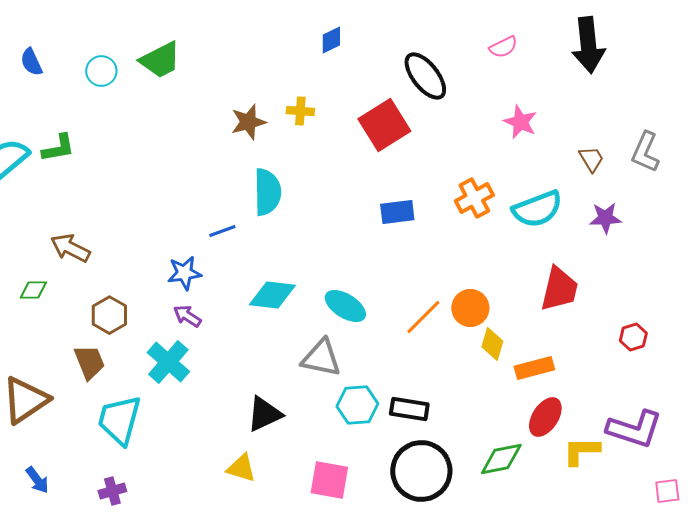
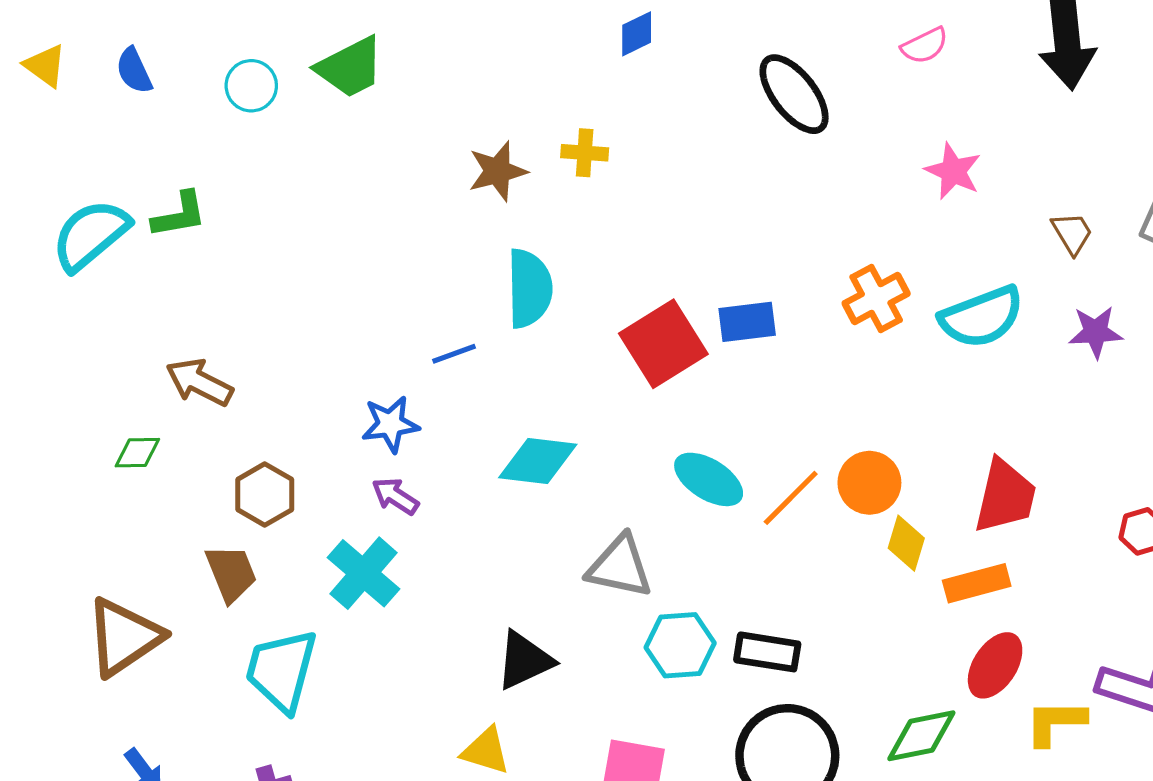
red square: (384, 125) -> (663, 344), moved
red trapezoid: (559, 289) -> (1005, 496), moved
cyan ellipse: (345, 306) -> (709, 479), moved

